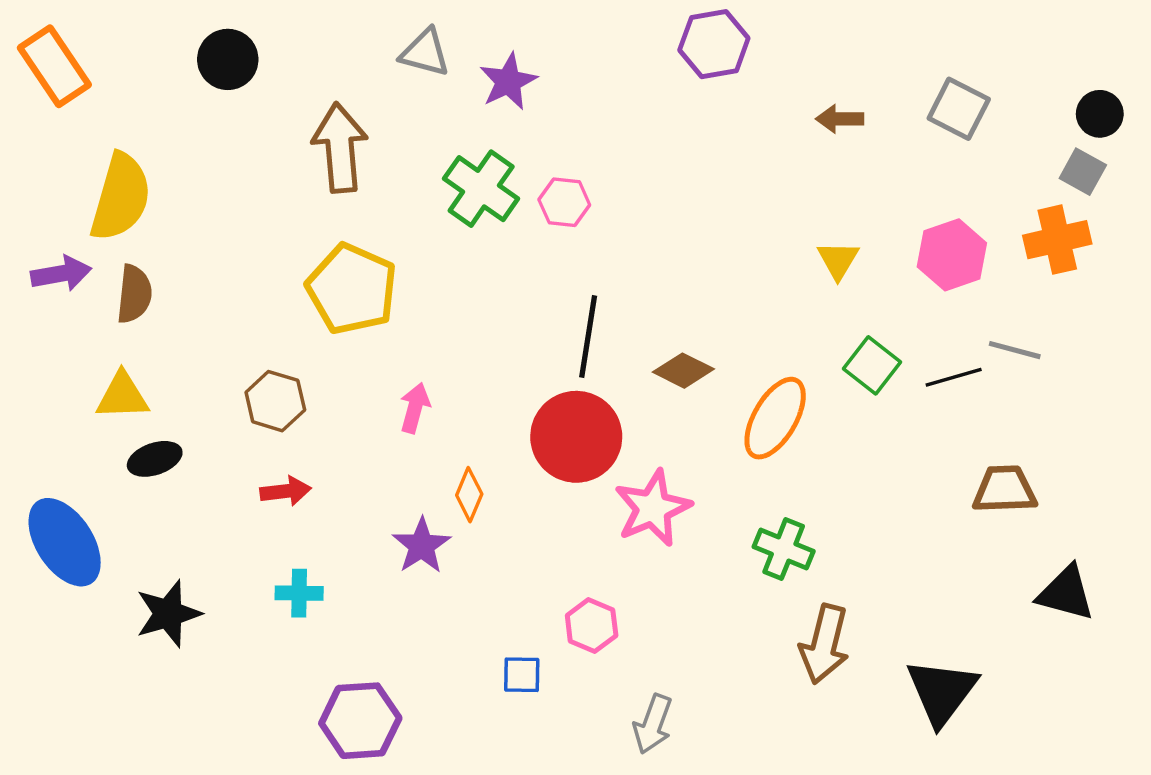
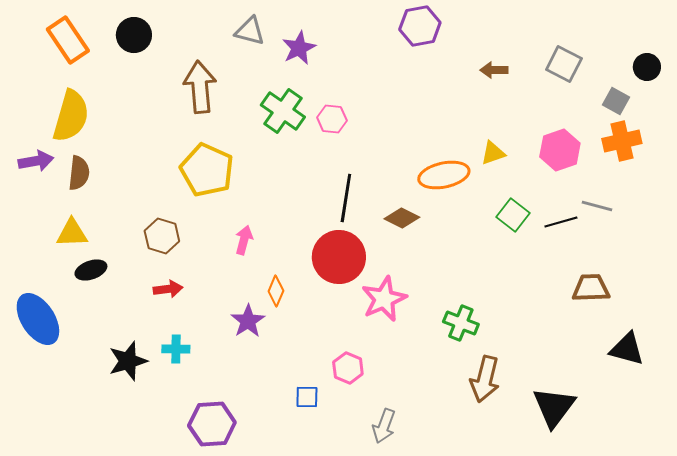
orange rectangle: (54, 66) -> (68, 40), moved
gray square: (1083, 172) -> (616, 101), moved
yellow triangle: (838, 260) -> (493, 153), turned 40
orange ellipse: (775, 418) -> (444, 175), moved, turned 48
black star: (168, 614) -> (128, 361), moved

